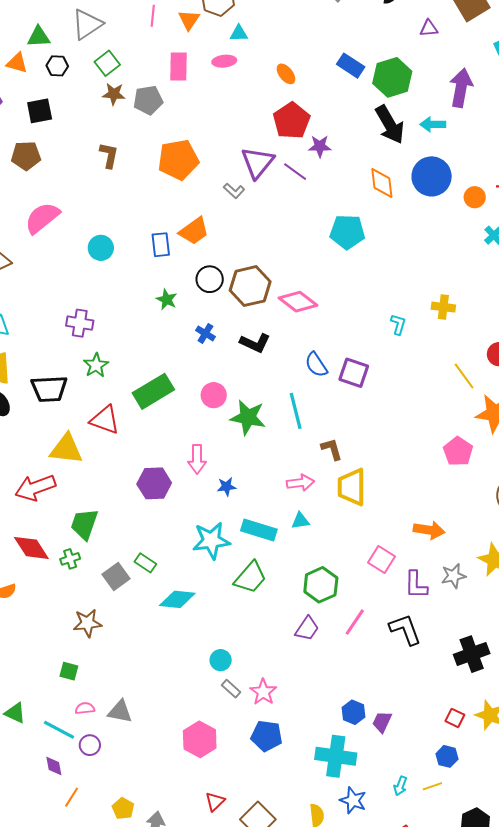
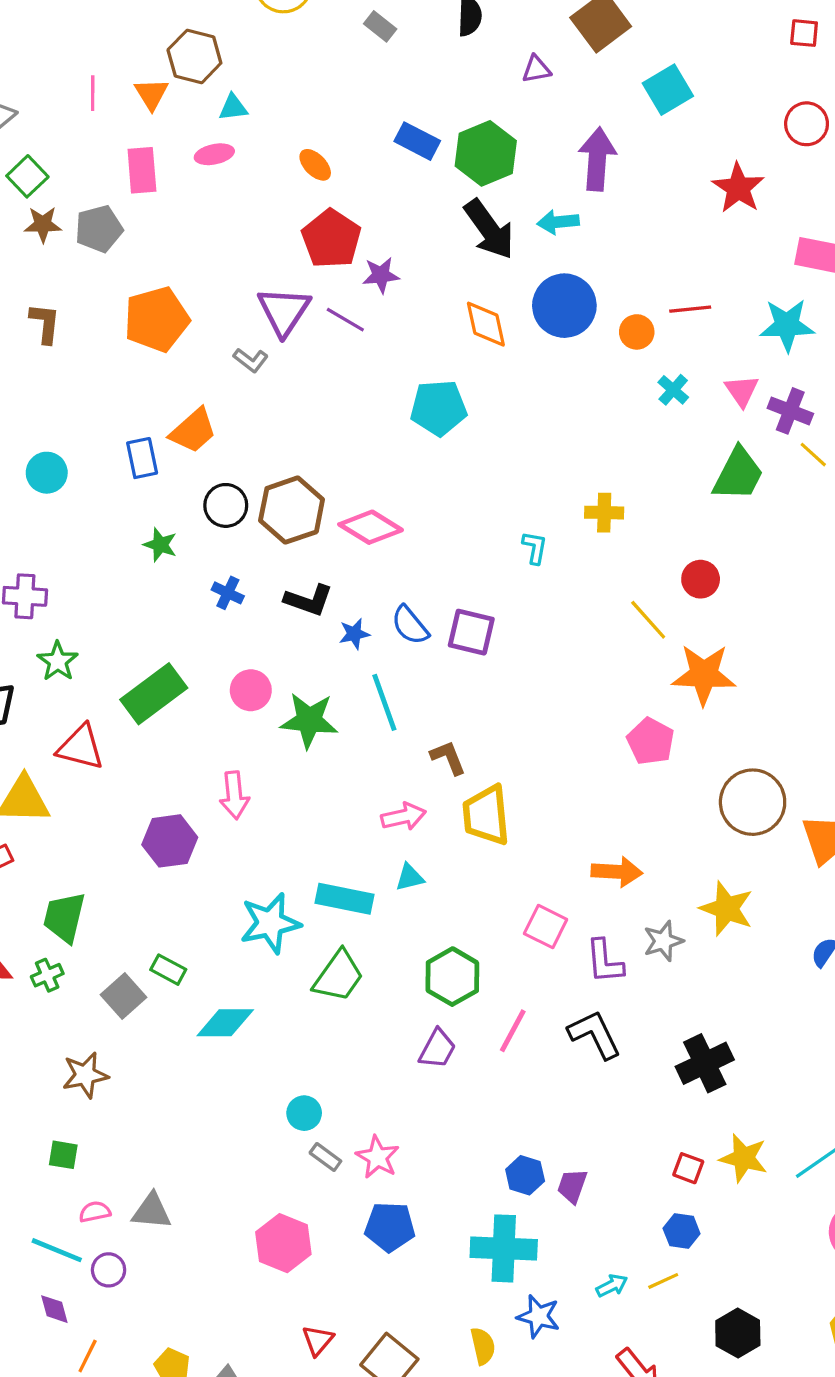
blue star: (226, 487) -> (354, 634), moved
cyan arrow: (400, 786) -> (612, 1286), turned -132

